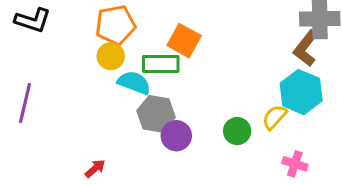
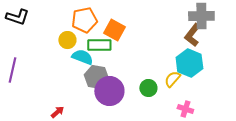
orange pentagon: (115, 25) -> (84, 20), moved
purple circle: (176, 136) -> (109, 91), size x1.5

